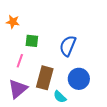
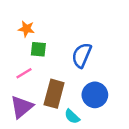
orange star: (13, 22) -> (26, 29), moved
pink line: (20, 61) -> (24, 73), turned 40

